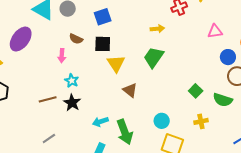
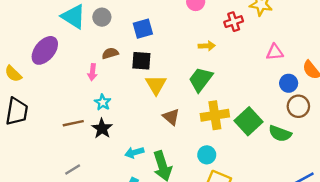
brown semicircle: (76, 39) -> (110, 53), turned 136
green square: (196, 91) -> (248, 121), size x1.6
yellow cross: (201, 121) -> (215, 115), moved, size x1.6

